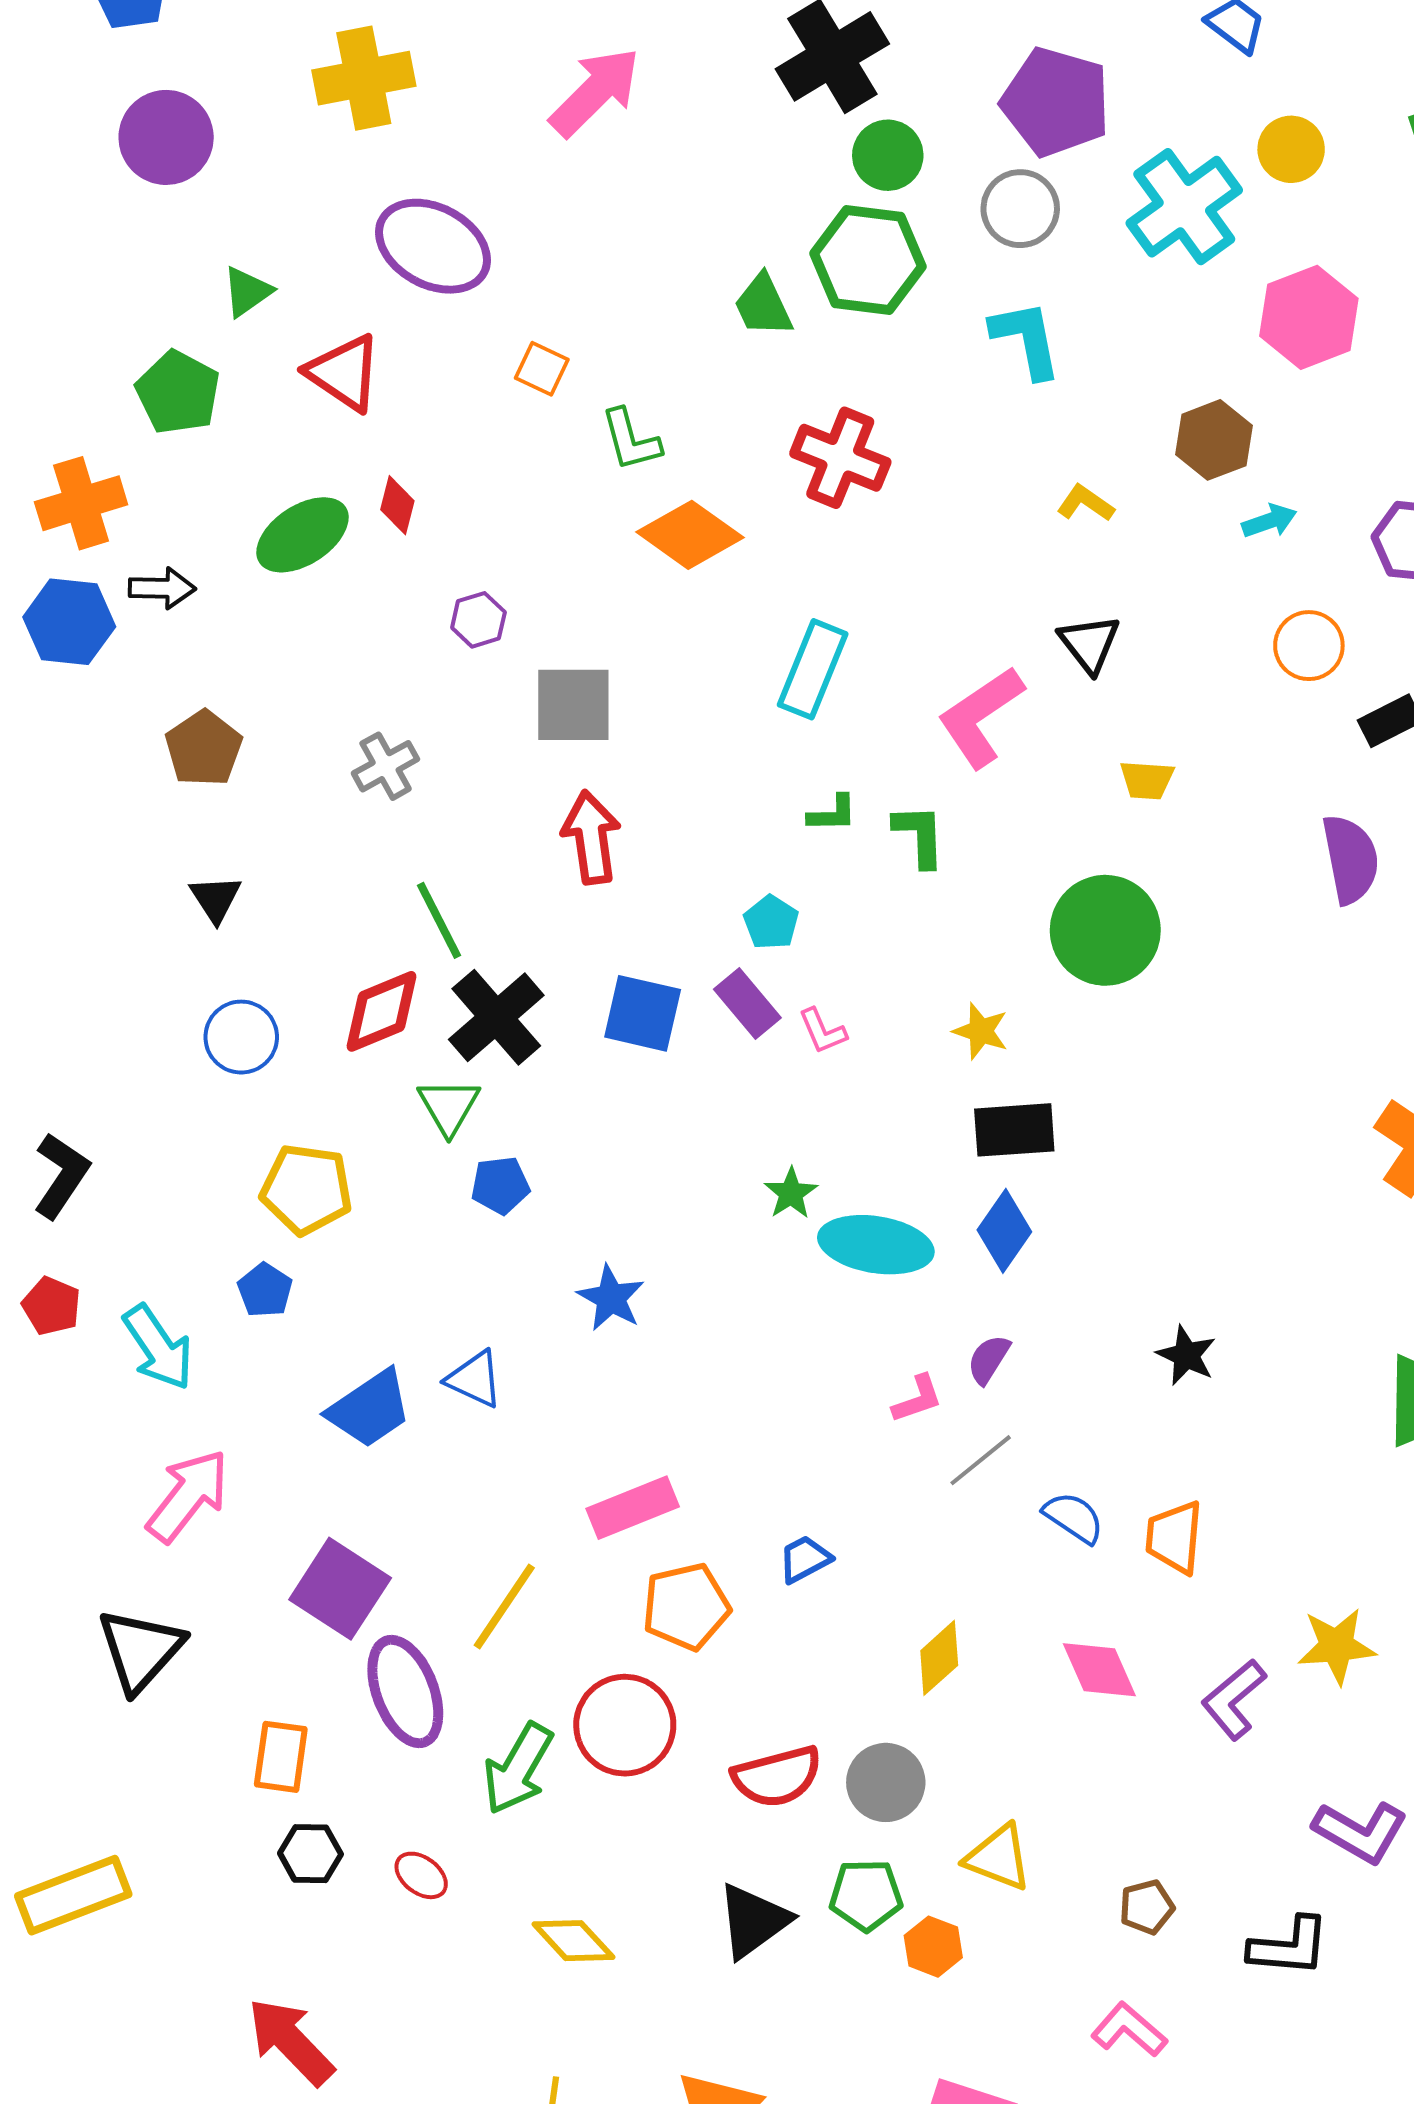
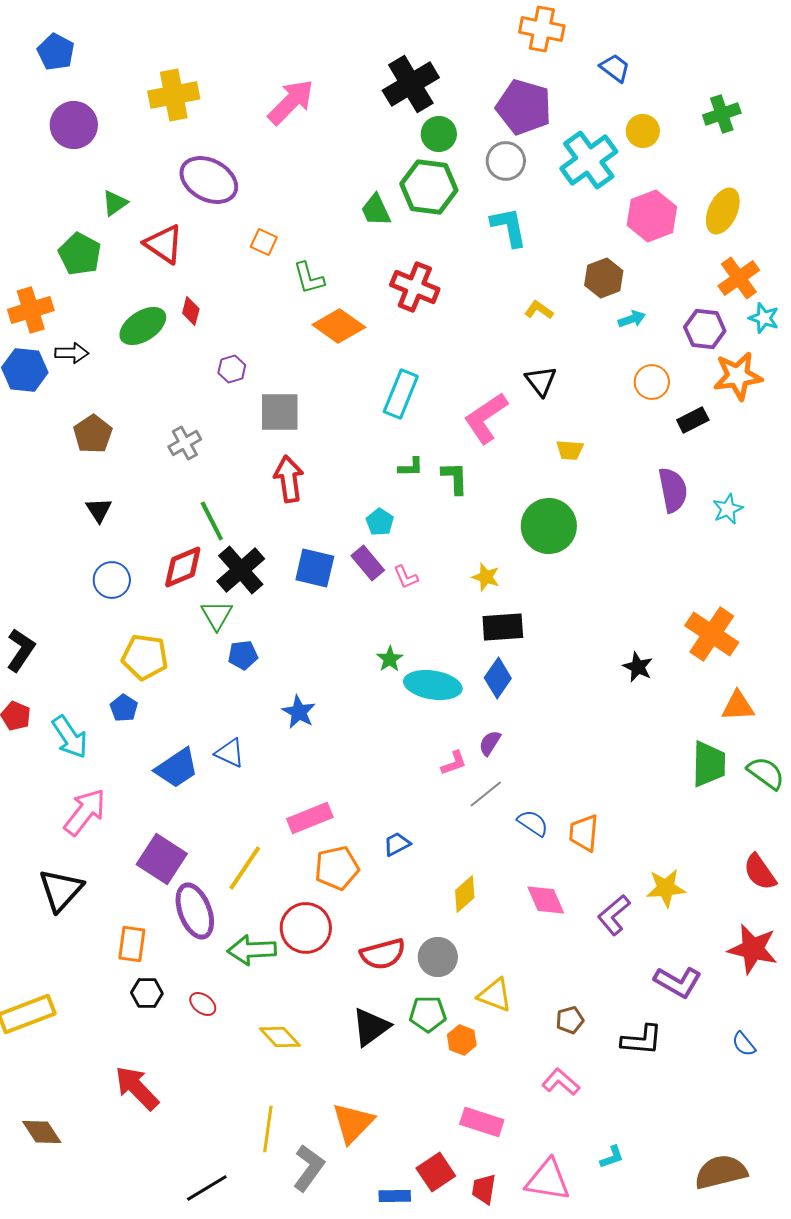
black star: (1186, 1355) -> (638, 667), moved
green arrow: (518, 1769) -> (252, 950), turned 57

